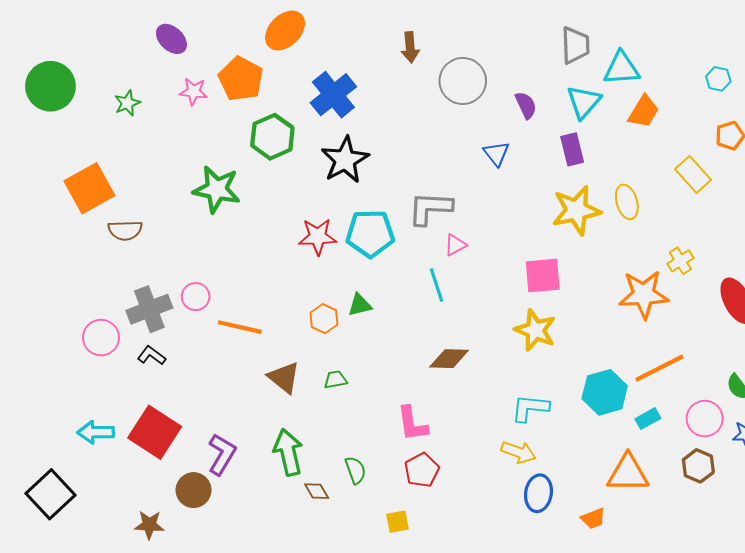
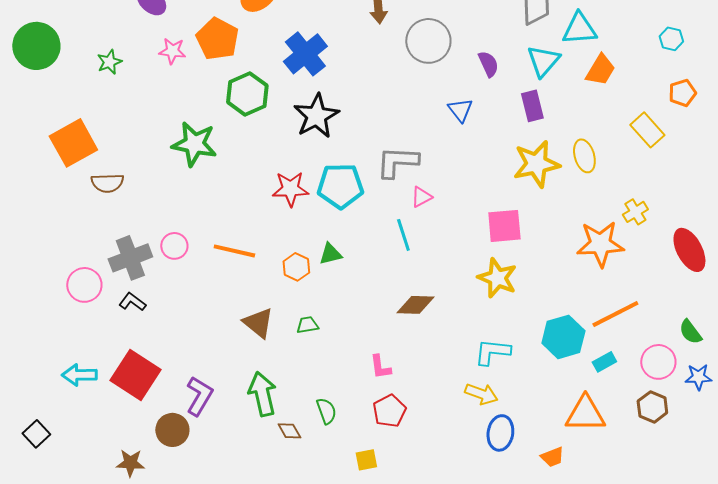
orange line: (240, 327) -> (234, 251), moved
pink L-shape: (412, 424) -> (380, 367), size x0.7
black square: (50, 494) -> (36, 434), size x0.6

